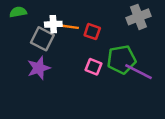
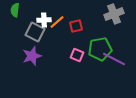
green semicircle: (18, 12) -> (15, 10), turned -72
orange line: (69, 27) -> (57, 22), turned -49
red square: (92, 32) -> (76, 26), turned -32

